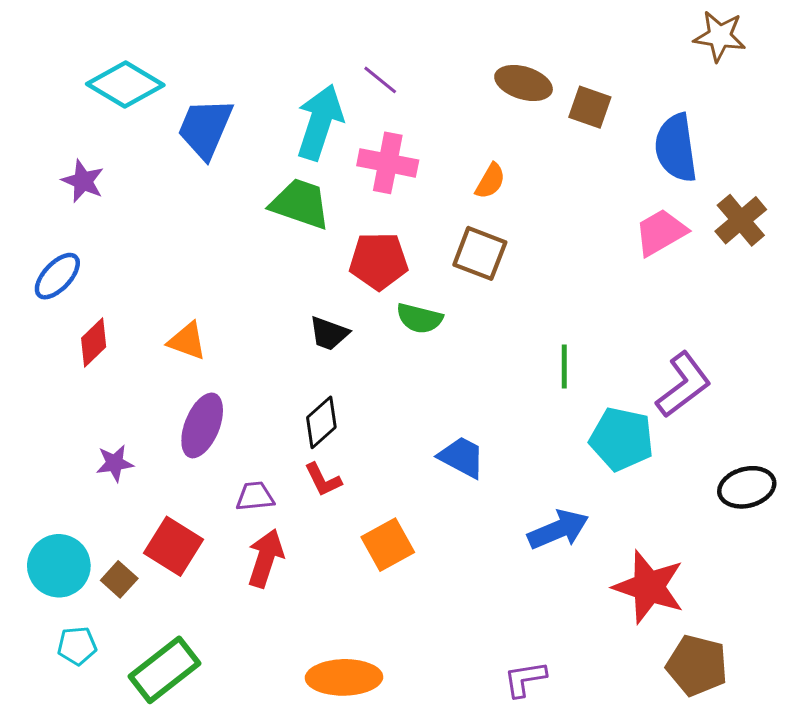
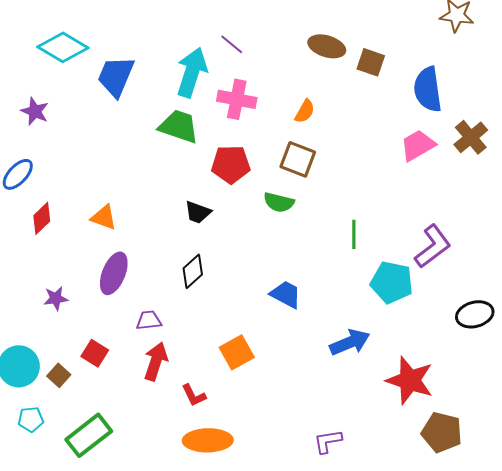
green semicircle: (419, 318) -> (279, 202), moved
red L-shape: (323, 480) -> (194, 395), moved
red square: (174, 546) -> (95, 353), size x0.7

